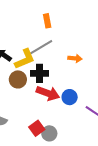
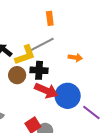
blue circle: (70, 97) -> (68, 96), size x1.6

